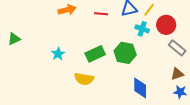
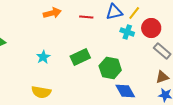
green hexagon: (125, 53) -> (110, 68), moved
yellow semicircle: (84, 79) -> (41, 92), moved
blue diamond: (140, 88) -> (125, 91), turned -30

